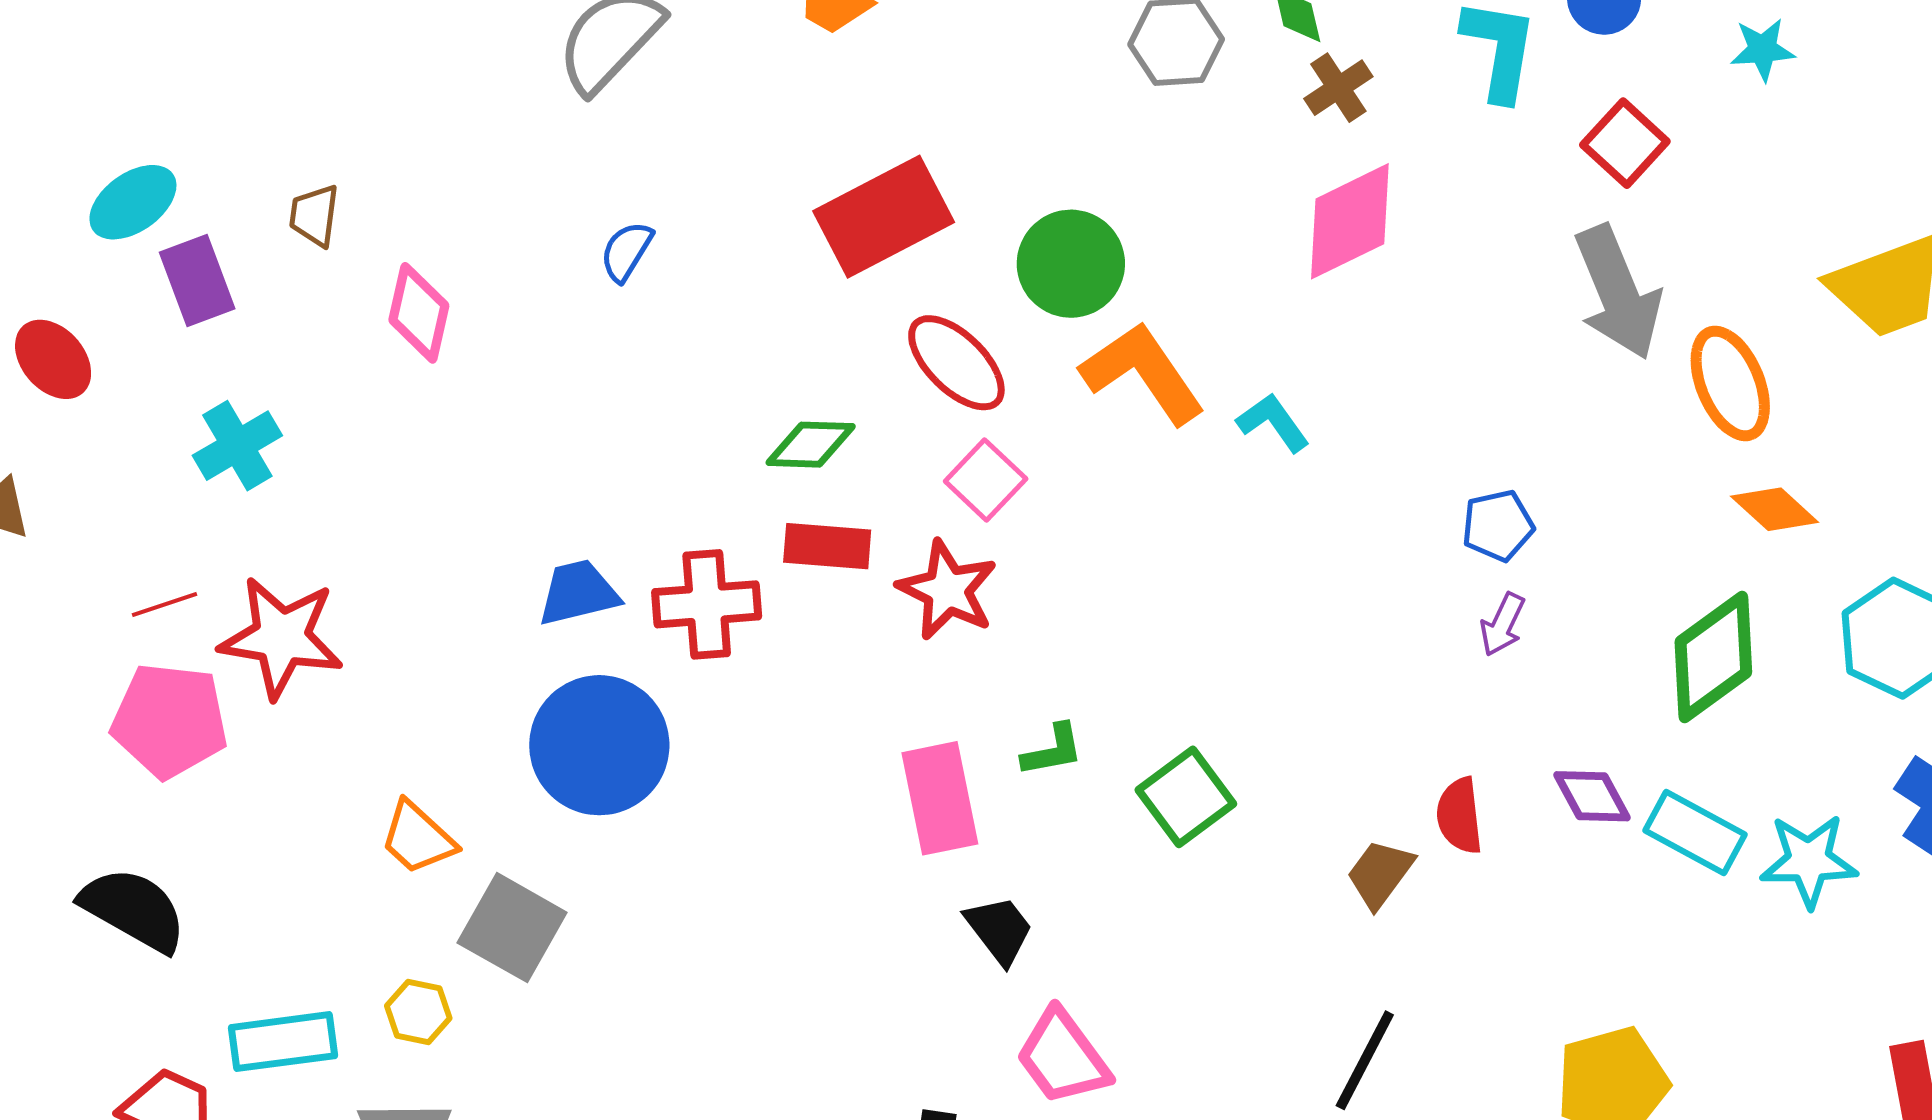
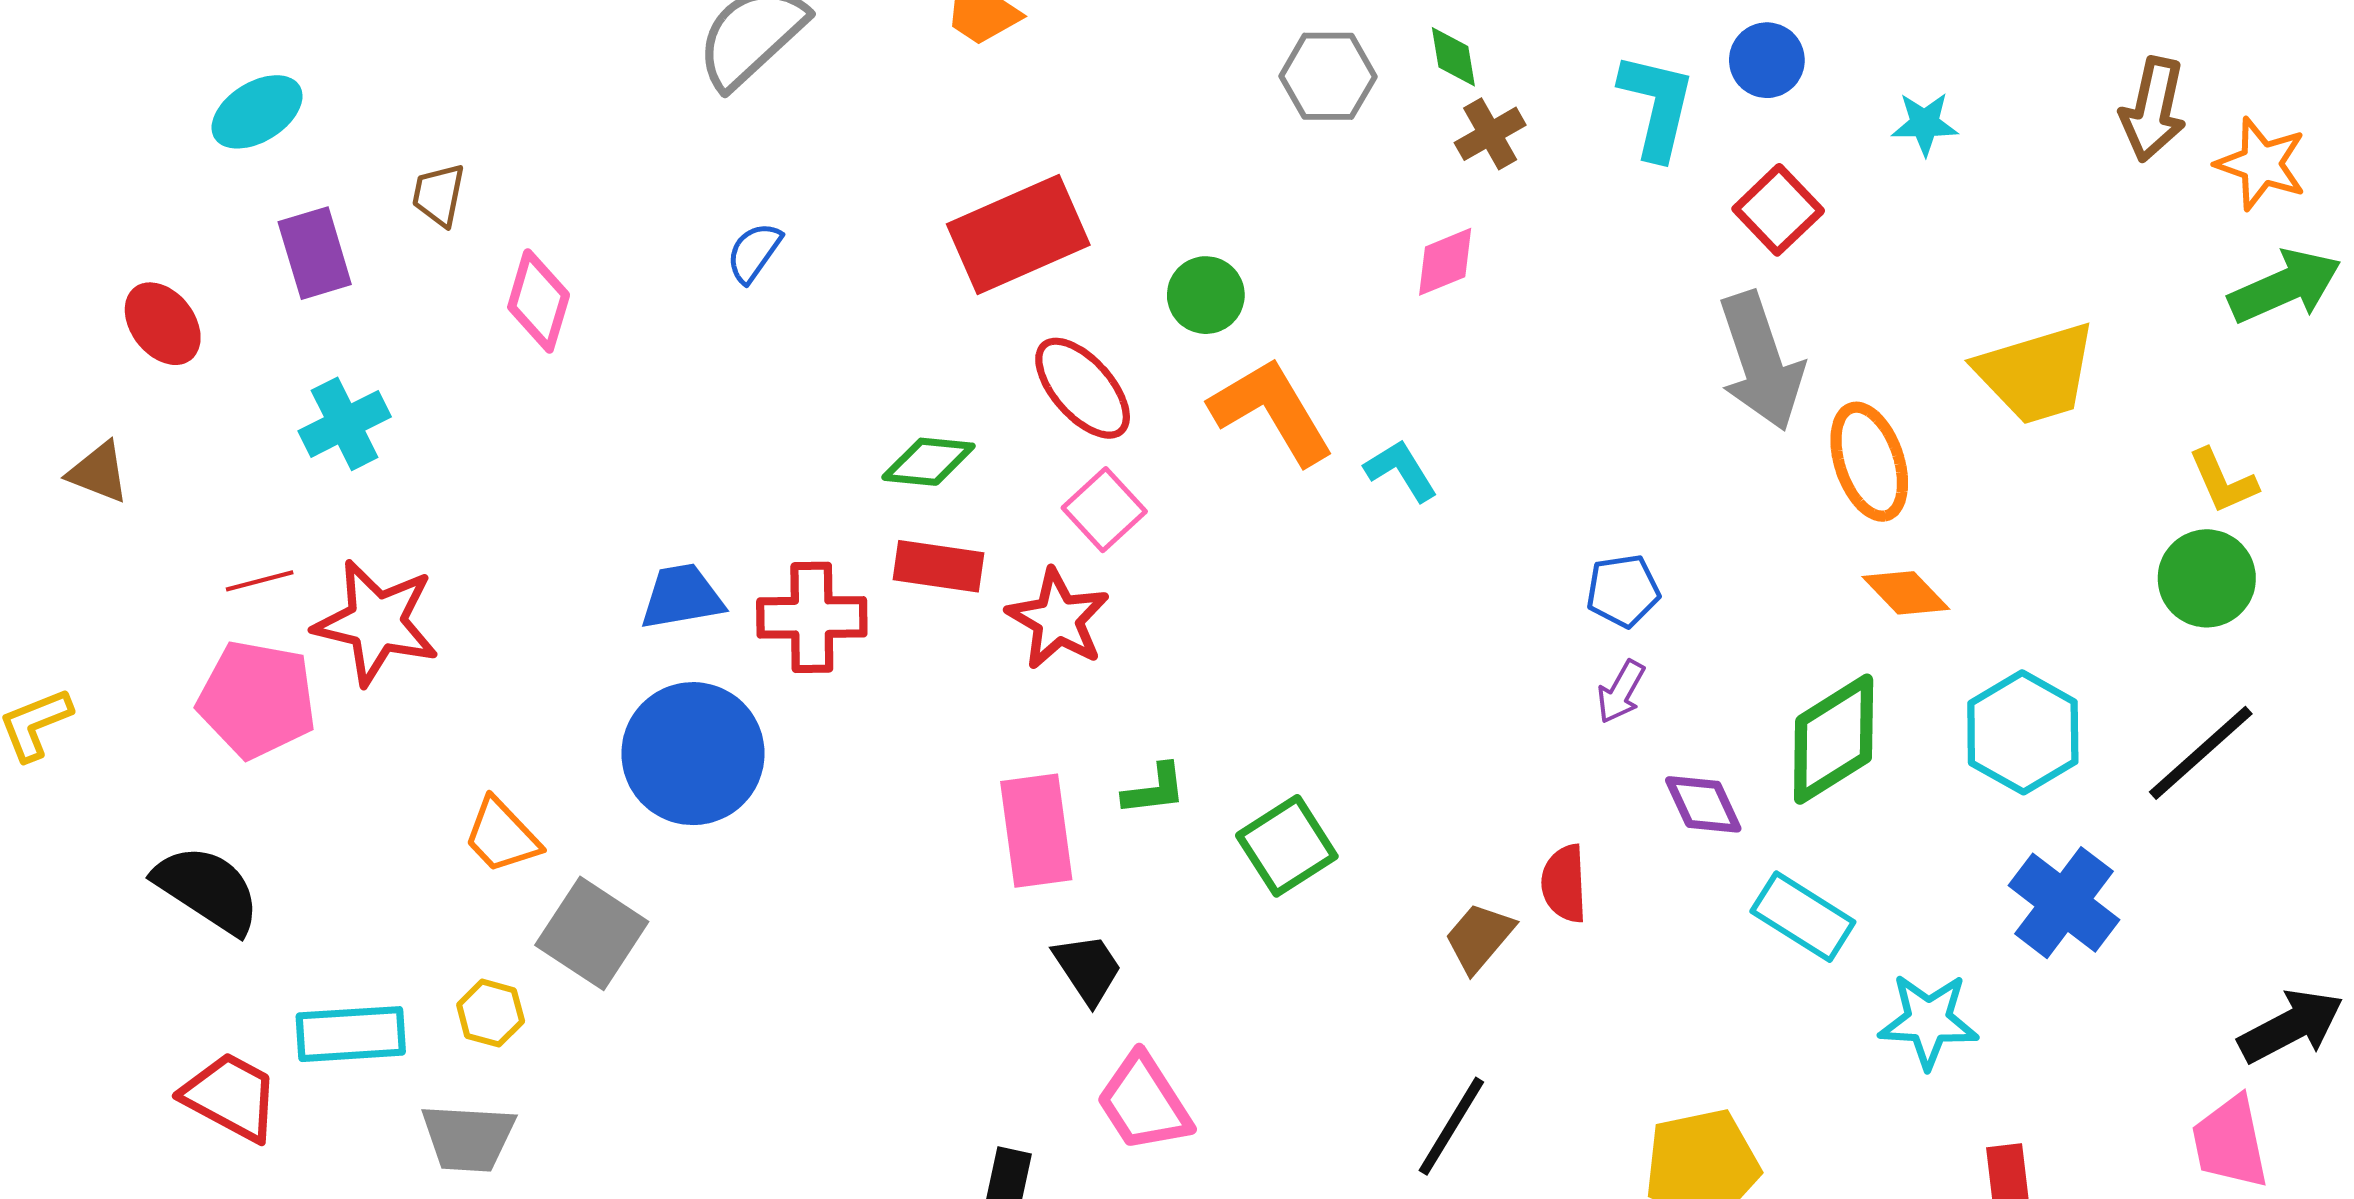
cyan ellipse: (133, 202) -> (257, 112), moved
pink diamond: (1350, 221) -> (1445, 262), moved, size x0.6
green circle: (1071, 264) -> (1206, 295), size x0.7
purple diamond: (1592, 796) -> (1703, 804), moved
cyan star: (1809, 861) -> (1929, 1021), moved

